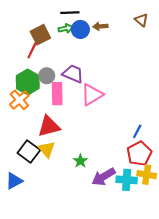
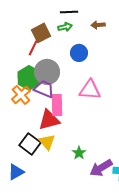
blue circle: (80, 29) -> (79, 53), moved
purple trapezoid: (73, 74) -> (44, 89), moved
gray circle: (47, 76) -> (47, 72), size x1.6
pink rectangle: (57, 94) -> (57, 105), moved
pink triangle: (92, 95) -> (90, 90), turned 35

